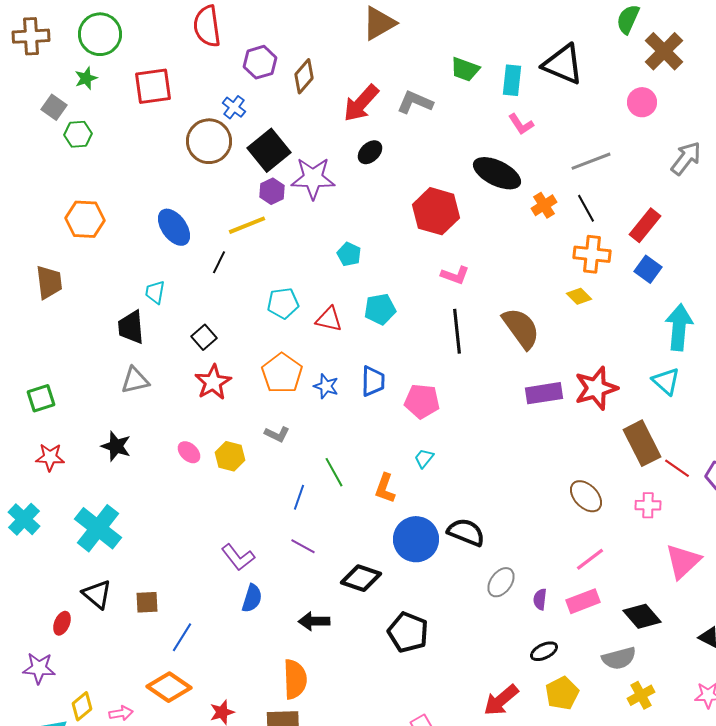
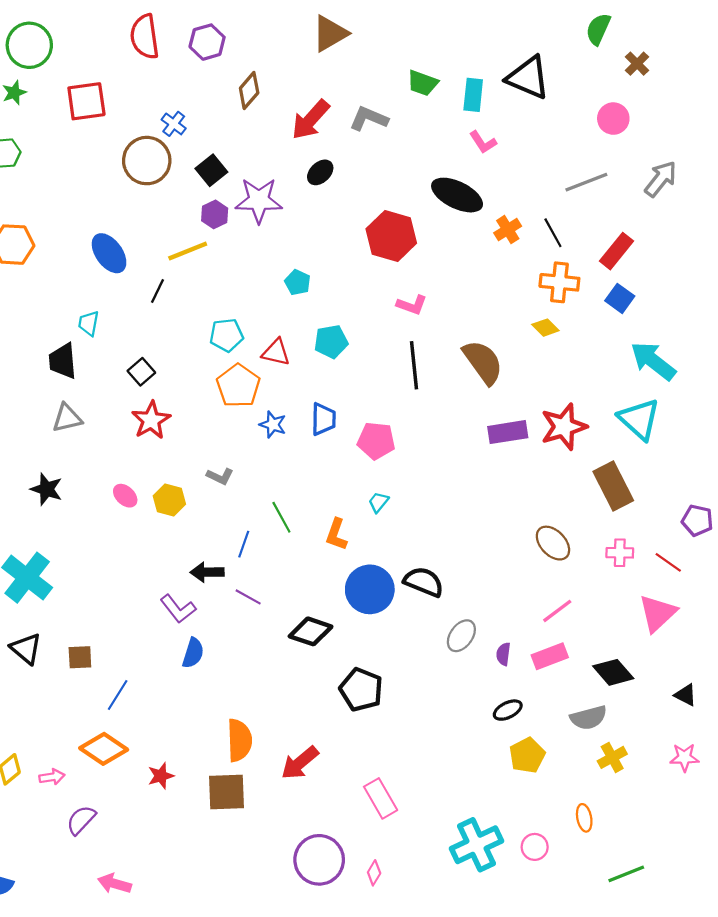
brown cross: (664, 51) -> (637, 64), size x0.6
purple hexagon: (260, 62) -> (207, 42), moved
black square: (269, 150) -> (211, 170), size x0.7
gray line: (591, 161) -> (586, 182), moved
cyan arrow: (679, 327) -> (653, 361), turned -57
orange pentagon: (282, 373) -> (238, 386), moved
cyan triangle: (666, 381) -> (639, 419), size x1.4
red line: (677, 468) -> (668, 562), moved
black arrow: (314, 621) -> (207, 572), moved
red arrow: (501, 700) -> (300, 763), moved

